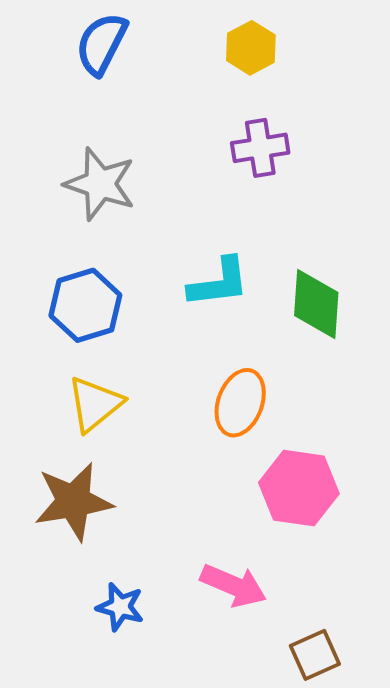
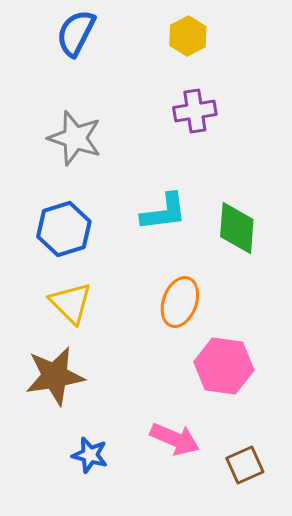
yellow triangle: (95, 404) -> (71, 303), turned -36
brown square: (315, 655) -> (245, 465), moved

